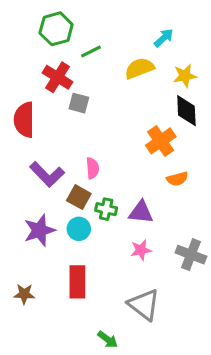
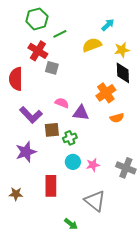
pink semicircle: (92, 168) -> (62, 103), moved, turned -64
brown square: (79, 197) -> (52, 130), turned -35
green cross: (106, 209) -> (70, 138), turned -32
purple triangle: (141, 212) -> (81, 113), moved
cyan circle: (79, 229) -> (73, 162), moved

